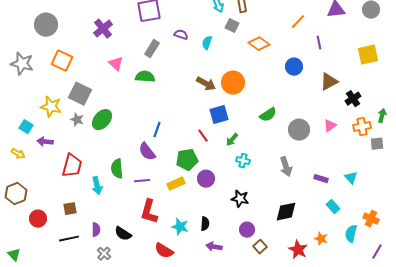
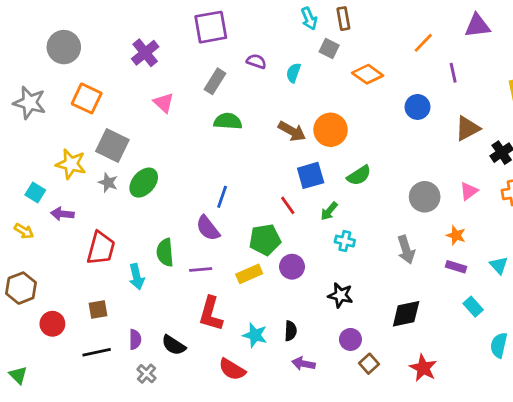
green semicircle: (145, 77) -> (228, 121), moved
green semicircle: (268, 115) -> (359, 175), moved
orange star: (321, 239) -> (456, 235), moved

